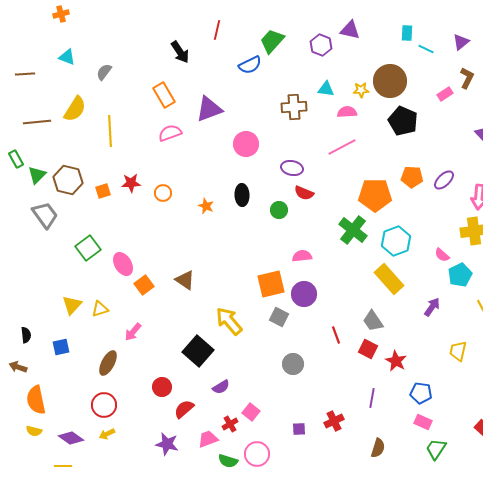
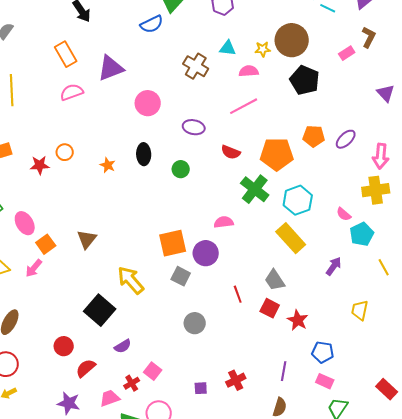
brown cross: (294, 107) -> (196, 66), turned 35
red star: (131, 183) -> (40, 165), moved
red semicircle: (304, 193) -> (231, 152), moved
pink semicircle: (302, 256) -> (224, 222), moved
brown triangle: (185, 280) -> (87, 239), turned 35
pink arrow: (133, 332) -> (34, 268), moved
purple line: (372, 398) -> (284, 371), moved

